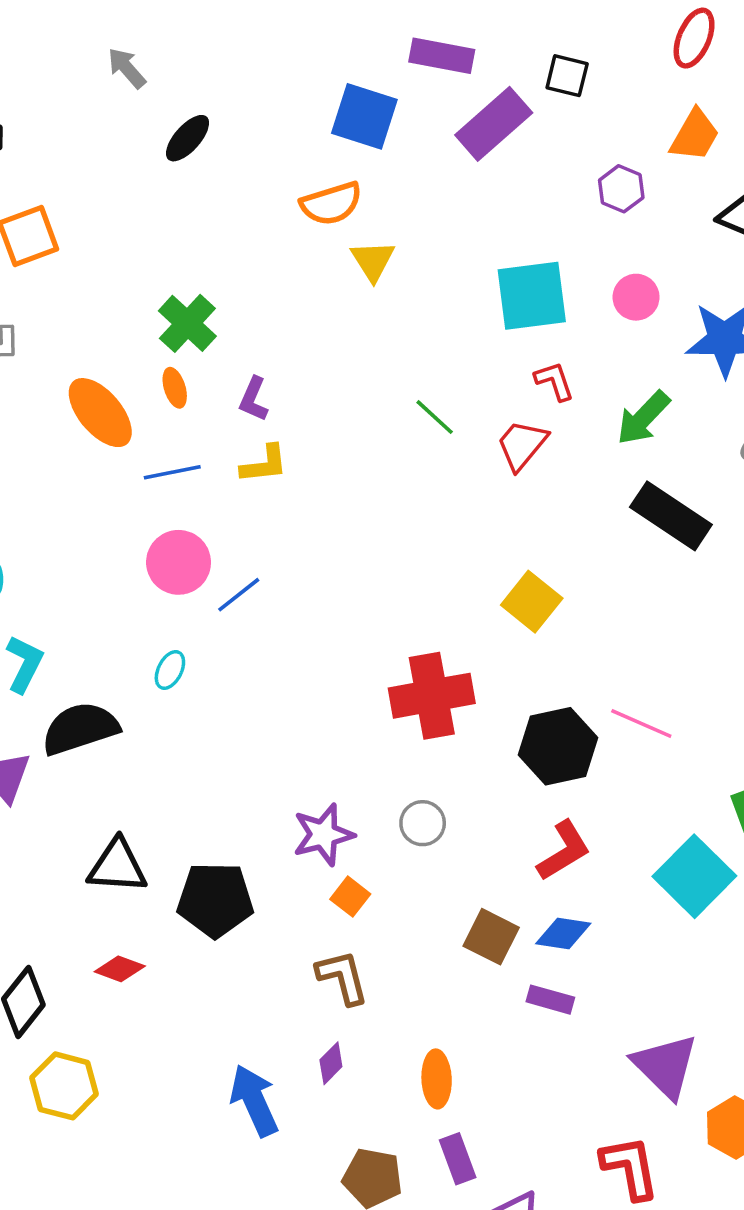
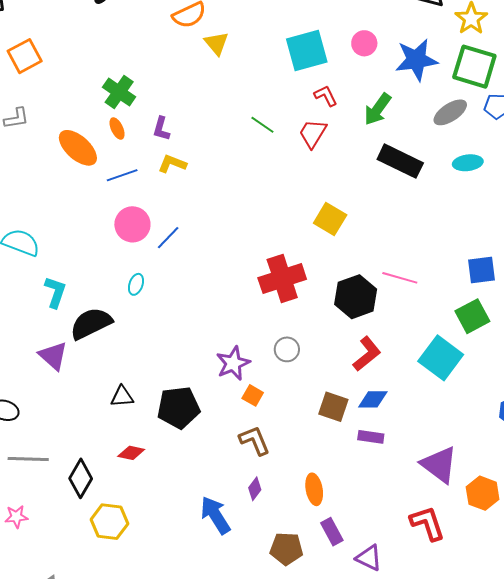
yellow L-shape: (264, 464) -> (172, 164), turned -144
black triangle: (117, 866) -> (122, 397), size x0.7

